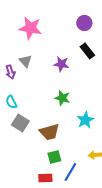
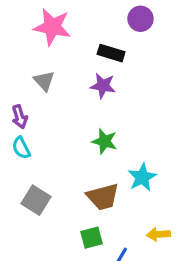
black rectangle: (87, 51) -> (111, 53), moved, turned -35
purple arrow: (10, 72) -> (20, 117), moved
gray square: (20, 123) -> (36, 200), moved
brown trapezoid: (49, 132) -> (103, 197), moved

